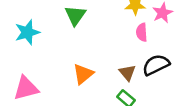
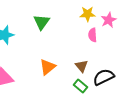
black semicircle: (156, 65) -> (104, 77), moved

